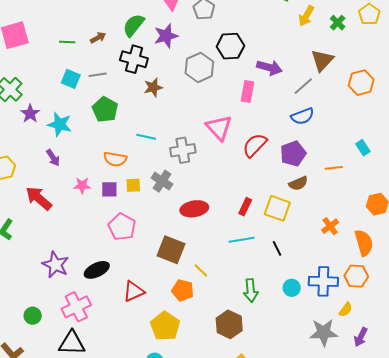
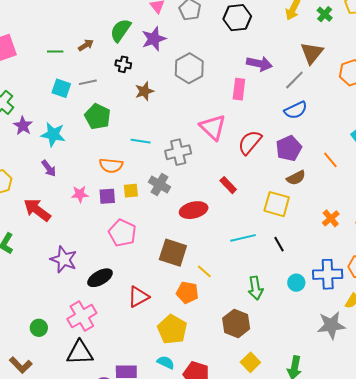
black hexagon: (230, 46) -> (237, 18), moved
black cross: (134, 59) -> (123, 64), size x0.6
orange line: (334, 168) -> (330, 160), turned 60
red rectangle: (245, 207) -> (228, 185), moved, turned -66
purple star: (55, 265) -> (64, 259), moved

